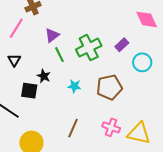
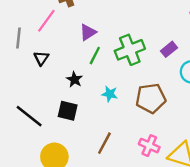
green line: (59, 55) -> (95, 56), turned 49
black square: (29, 91) -> (68, 111), moved

